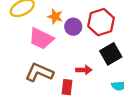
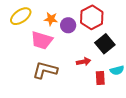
red rectangle: (67, 87) -> (100, 78), moved

